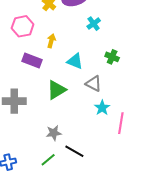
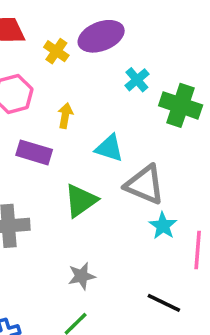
green cross: (112, 57) -> (181, 105), moved, size x1.6
gray triangle: (94, 84) -> (145, 185), size x1.4
black line: (74, 151) -> (164, 303), moved

